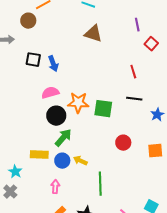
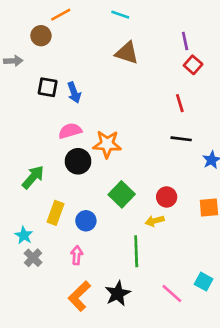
red square: (151, 44) -> (193, 65), moved
green square: (103, 109) -> (122, 194), moved, turned 36
green arrow: (63, 138) -> (33, 177), moved
yellow rectangle: (39, 155) -> (56, 213), turned -72
yellow arrow: (80, 161) -> (155, 221), moved, turned -40
gray cross: (10, 192) -> (33, 258), moved

